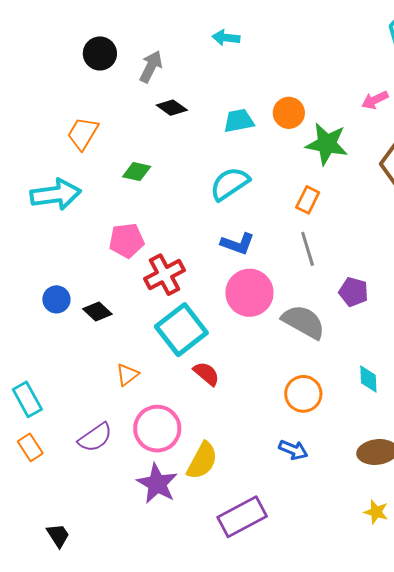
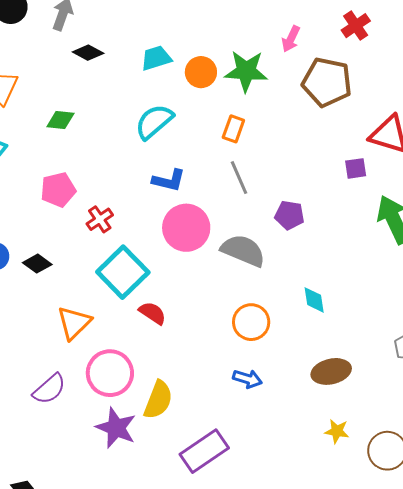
pink arrow: (375, 100) -> (291, 39), moved, turned -32
orange circle: (289, 113) -> (201, 72), moved
red cross: (165, 275) -> (100, 219), size x0.7
orange triangle: (127, 375) -> (74, 323), size x1.5

